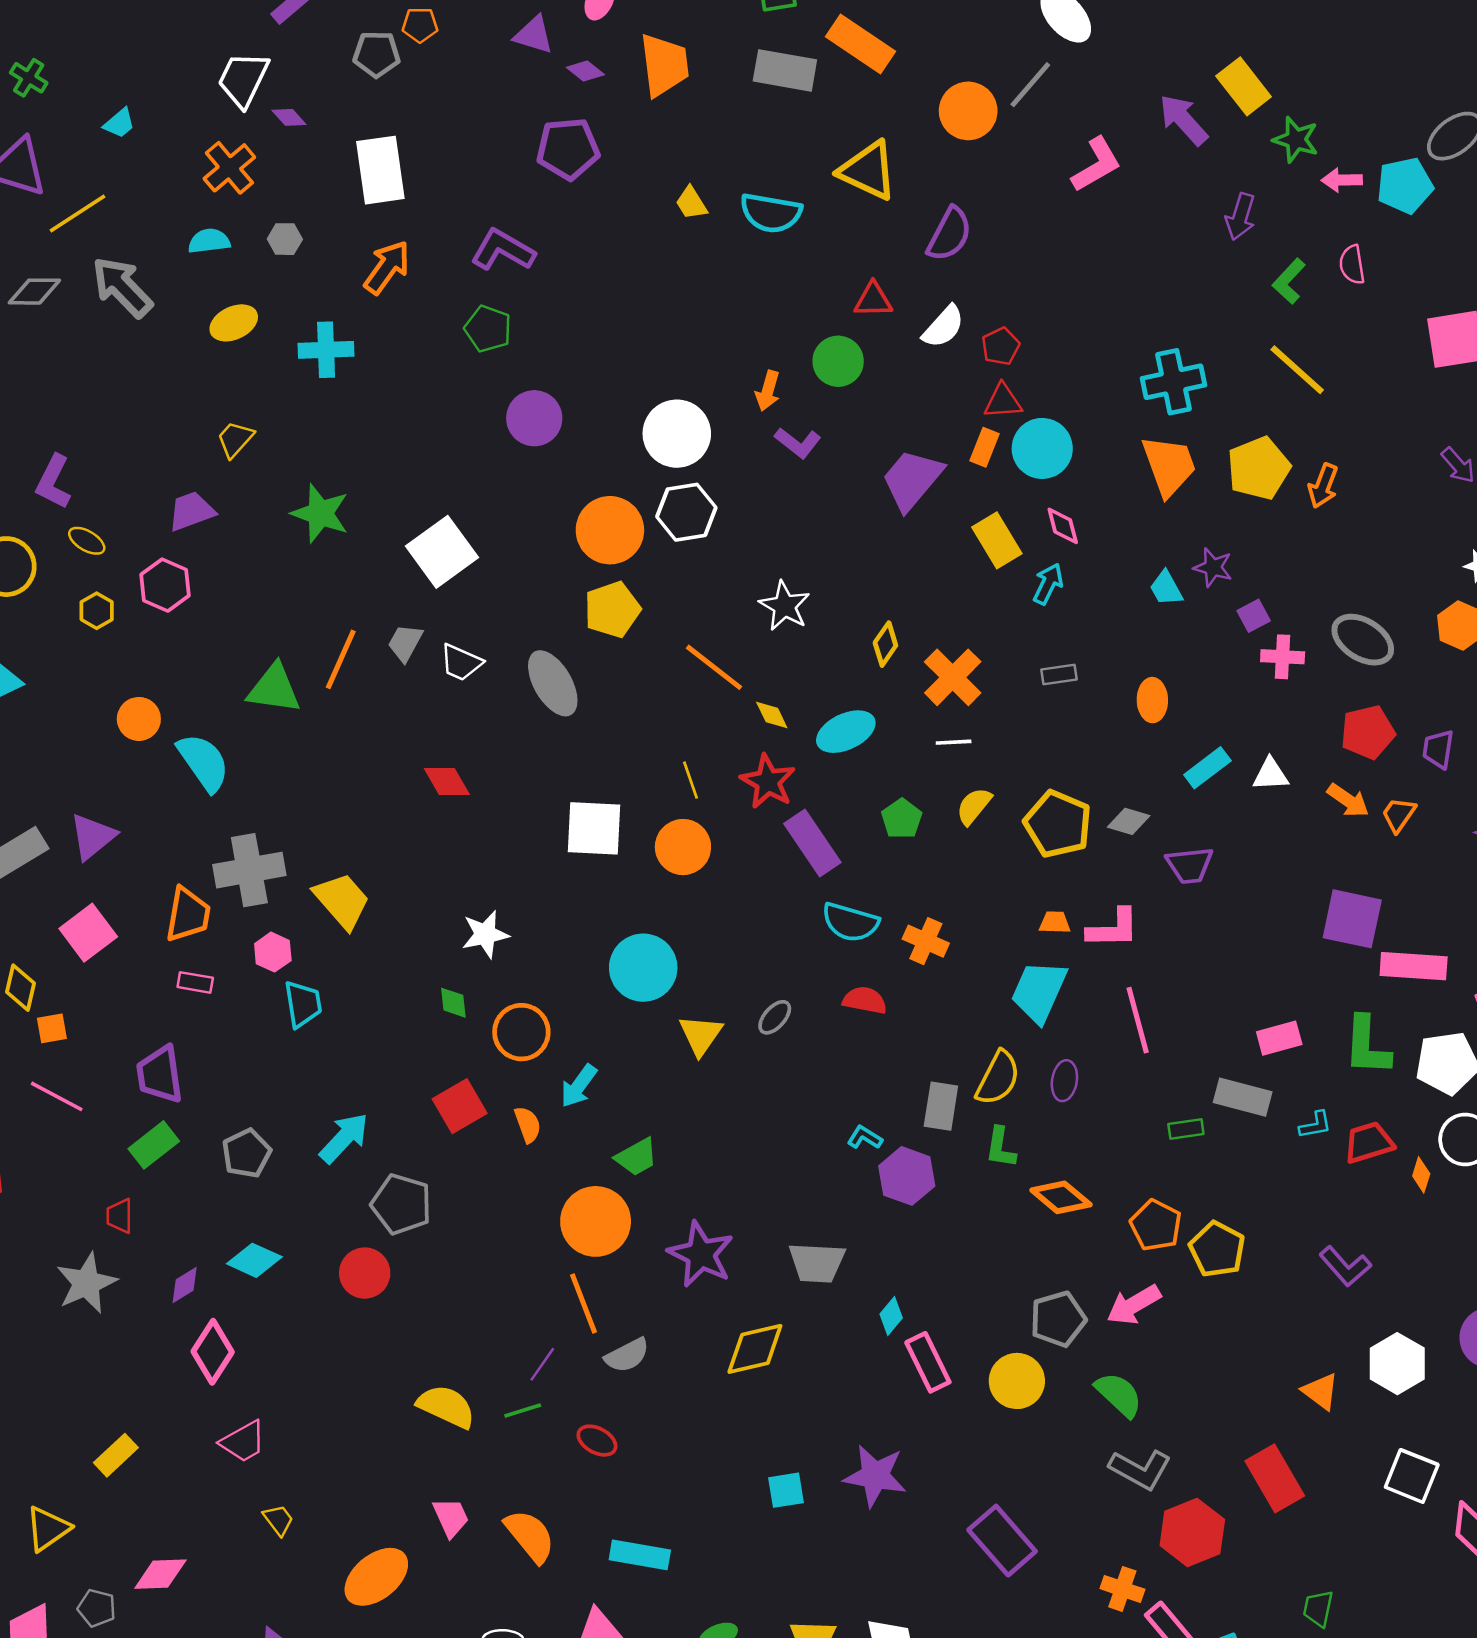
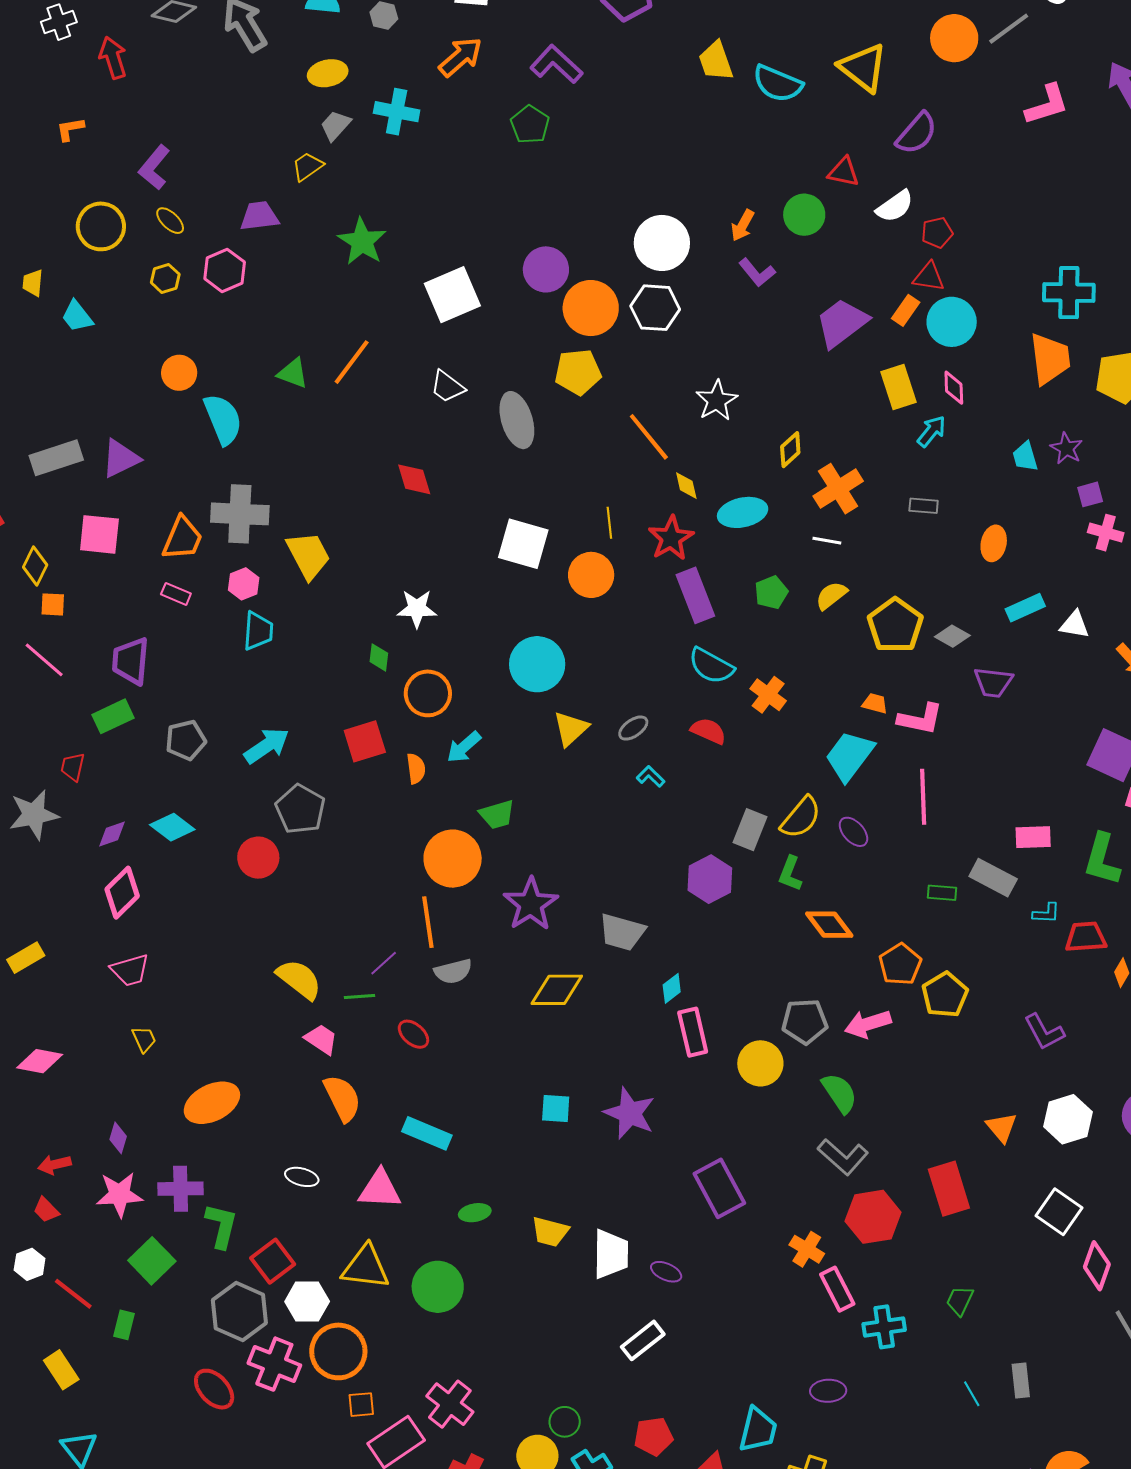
yellow trapezoid: (691, 203) -> (716, 61), size x1.4
purple circle: (534, 418) -> (546, 269), moved
gray trapezoid: (405, 643) -> (335, 126), moved
green triangle: (274, 689) -> (293, 373), size x0.7
pink square: (88, 933) -> (99, 534), turned 30
purple ellipse: (1064, 1081) -> (854, 832), turned -64
cyan L-shape: (865, 1138) -> (651, 776), moved
pink trapezoid: (451, 1517) -> (321, 1039), moved, turned -45

